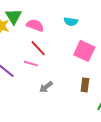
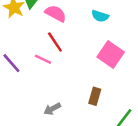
brown rectangle: (85, 85) -> (95, 96), moved
gray arrow: (46, 87) -> (52, 109), moved

